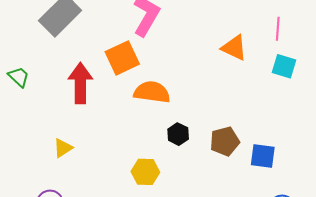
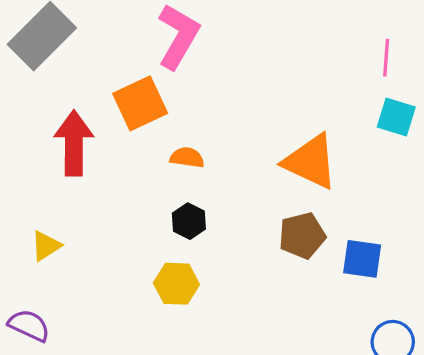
orange triangle: (234, 48) -> (310, 162), moved, size x1.4
orange semicircle: (152, 92) -> (187, 158), size x0.6
black hexagon: (178, 134) -> (189, 221), moved

